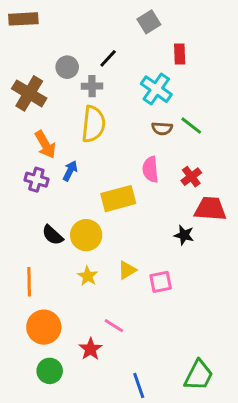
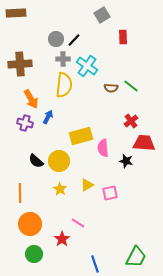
gray circle: (67, 67) -> (56, 39), moved
cyan cross: (156, 89) -> (87, 66), moved
brown cross: (29, 93) -> (20, 64), turned -35
pink semicircle: (150, 169) -> (103, 148), moved

